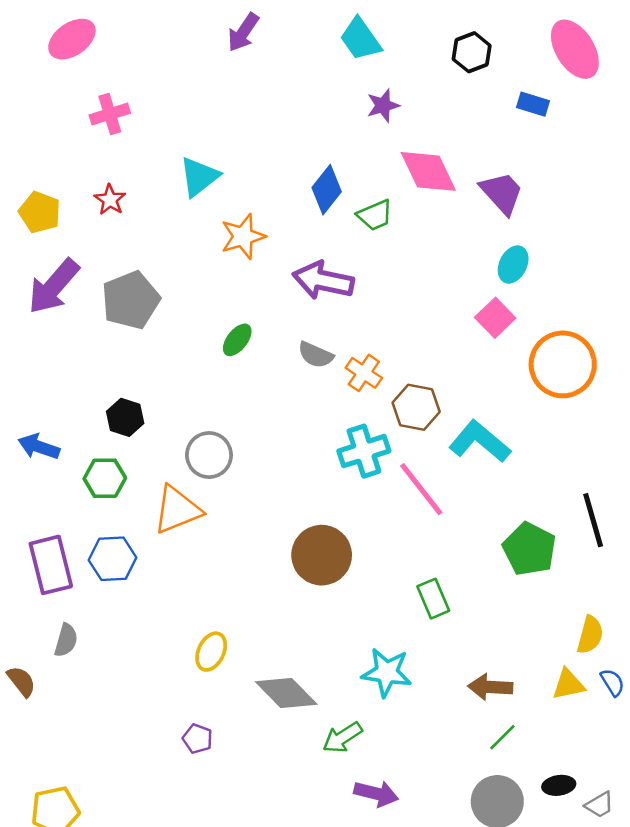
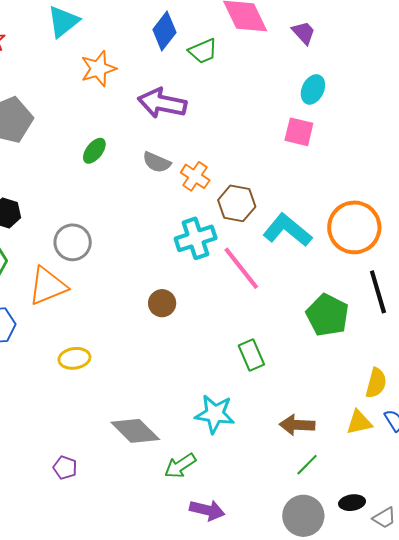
purple trapezoid: (502, 193) -> (304, 33), size x0.7
pink square: (495, 318) -> (299, 132), turned -32
orange circle: (563, 364) -> (354, 227), moved
brown circle: (322, 555) -> (162, 303), moved, size x0.6
yellow ellipse: (211, 652) -> (74, 358), moved, turned 56

